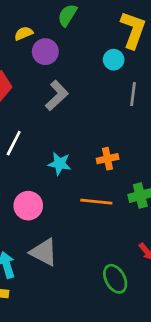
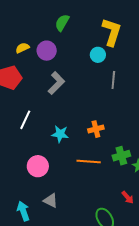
yellow semicircle: (24, 33) -> (22, 48), moved
gray triangle: (44, 252) -> (51, 201), size x0.7

